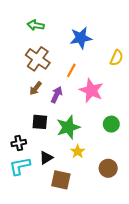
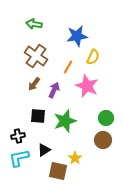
yellow semicircle: (117, 58) -> (93, 57), moved
yellow star: (78, 151) -> (75, 158), moved
brown circle: (108, 168) -> (103, 140), moved

